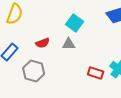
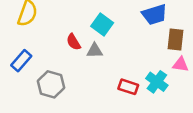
red semicircle: (43, 43) -> (73, 42), moved, turned 80

